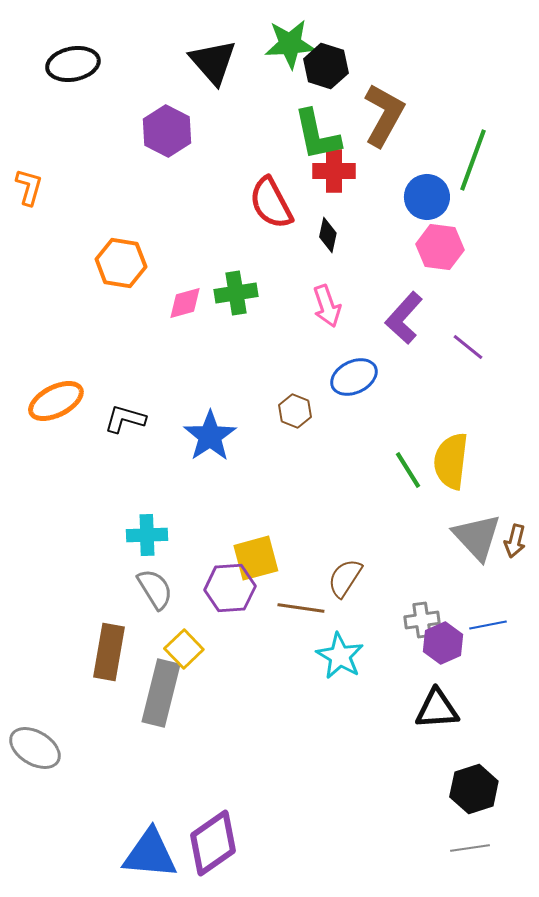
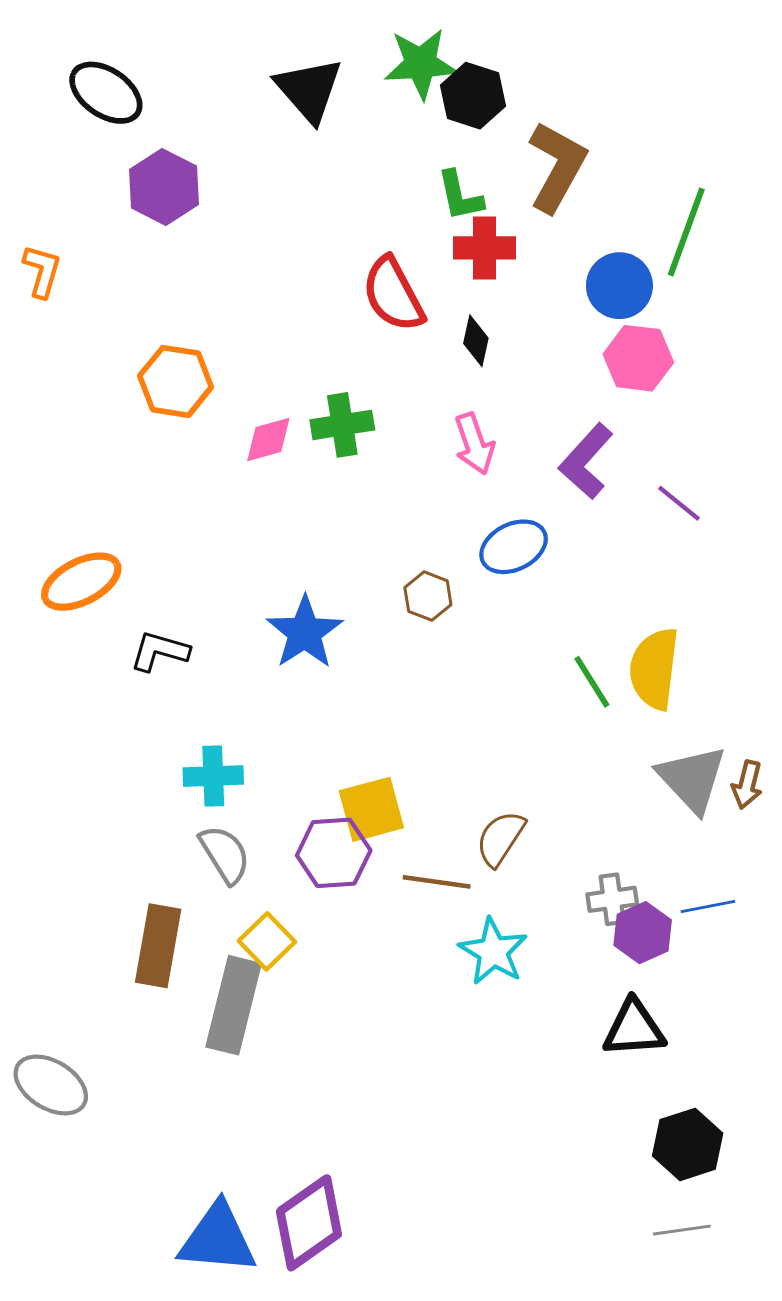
black ellipse: (73, 64) -> (106, 93), turned 45
purple hexagon: (167, 131) -> (164, 187), moved
green L-shape: (317, 135) -> (460, 196), size x0.7
black L-shape: (125, 419) -> (160, 651), moved

